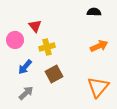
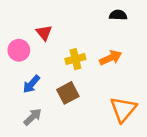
orange arrow: (99, 46) -> (111, 58), moved
yellow cross: (47, 47) -> (75, 59), moved

